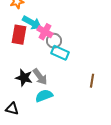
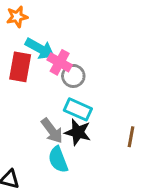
cyan rectangle: (60, 53) -> (78, 109), moved
black star: (24, 78) -> (78, 132), moved
cyan semicircle: (44, 96) -> (58, 160), turned -90

